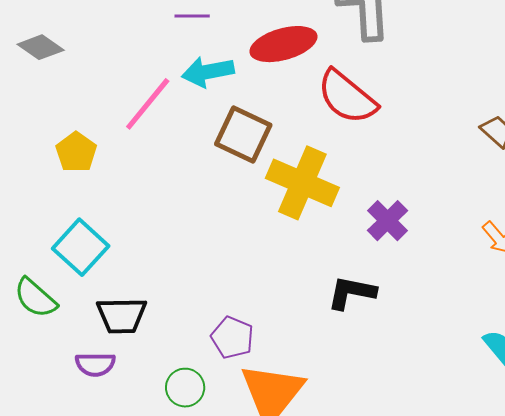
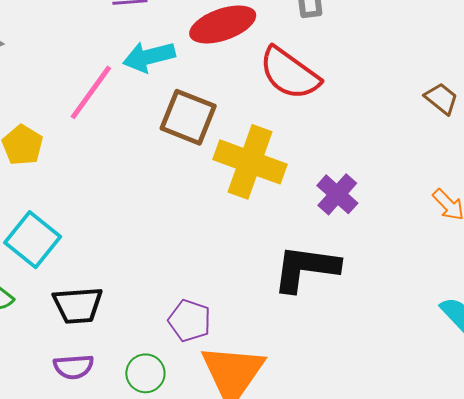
black L-shape: (351, 293) -> (306, 268), size x1.4
purple semicircle: (95, 364) -> (74, 367), moved

